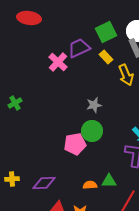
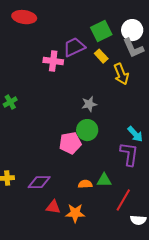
pink cross: (58, 62) -> (53, 61), turned -36

